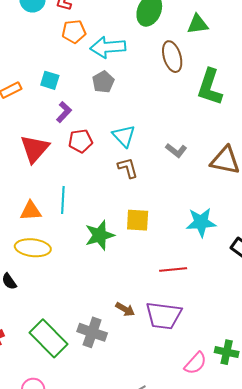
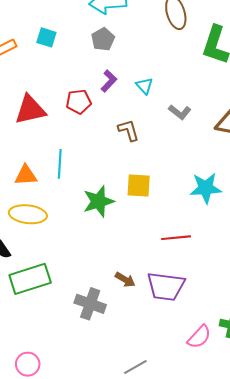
purple L-shape: (64, 112) -> (109, 81), moved
cyan triangle: (124, 136) -> (144, 86), moved, size x0.7
red triangle: (35, 149) -> (30, 110), turned 36
green rectangle: (49, 338) -> (30, 279), moved, turned -63

